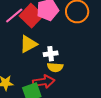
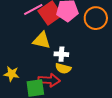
yellow triangle: (28, 44) -> (42, 40), turned 30

